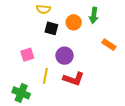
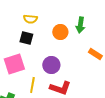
black square: (51, 28) -> (26, 38), moved
pink square: (27, 55) -> (14, 64), size x1.5

